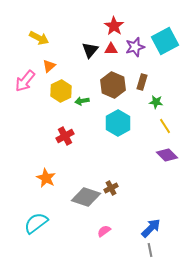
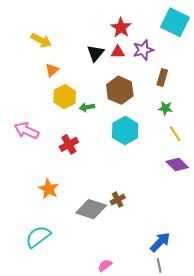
cyan square: (165, 41) -> (175, 22), moved, turned -36
pink arrow: (25, 81) -> (26, 131), moved, turned 75
brown rectangle: (142, 82) -> (162, 77), moved
pink semicircle: (104, 231) -> (105, 265), moved

